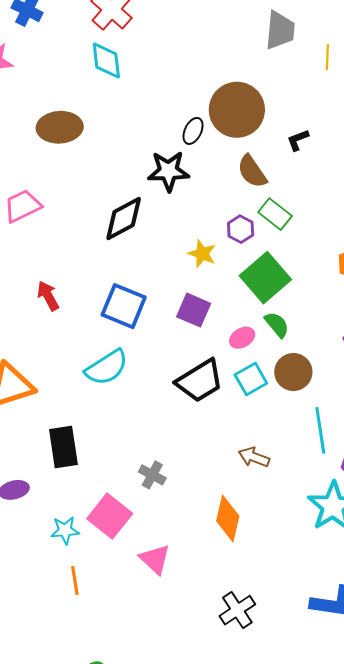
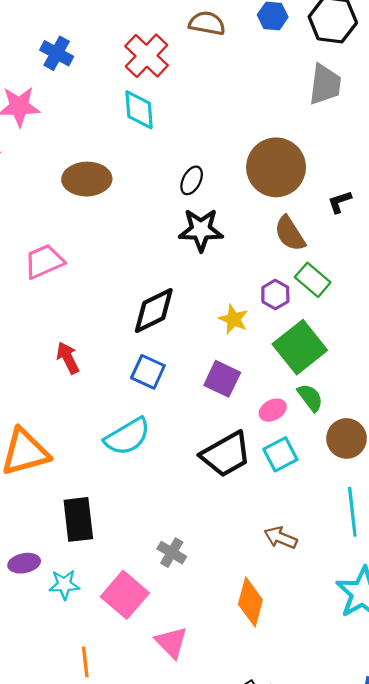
black ellipse: (193, 131) -> (192, 180), moved
black diamond: (124, 219) -> (154, 310), moved
blue square: (124, 306) -> (148, 372), size x0.7
brown circle: (293, 372) -> (347, 438), moved
cyan star: (65, 530) -> (64, 585), moved

